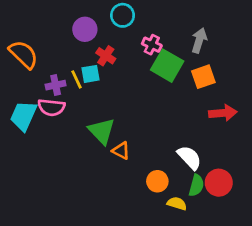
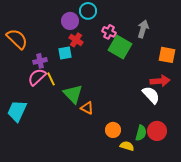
purple circle: (85, 29) -> (70, 21), moved
orange square: (203, 77) -> (167, 55), moved, turned 30
yellow line: (77, 79) -> (51, 79), moved
pink semicircle: (51, 107) -> (37, 77), turned 132
cyan trapezoid: (24, 116) -> (17, 111), moved
white semicircle: (189, 158) -> (151, 95), moved

